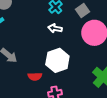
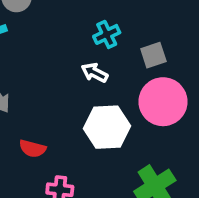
white hexagon: (57, 60) -> (107, 127), moved

